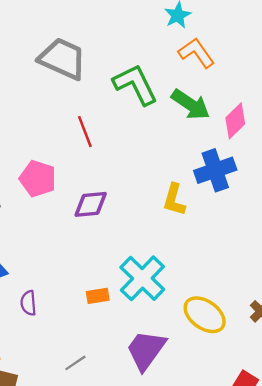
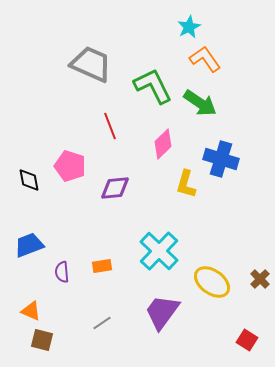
pink diamond: (235, 121) -> (163, 144), moved
blue cross: (215, 170) -> (221, 159), turned 36
orange rectangle: (98, 296) -> (102, 266), moved

